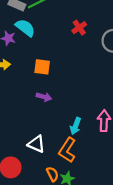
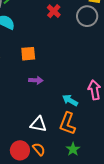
cyan arrow: (76, 126) -> (70, 100), turned 112
orange semicircle: (52, 174) -> (39, 149), moved

